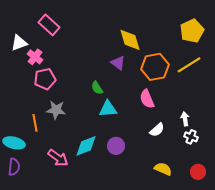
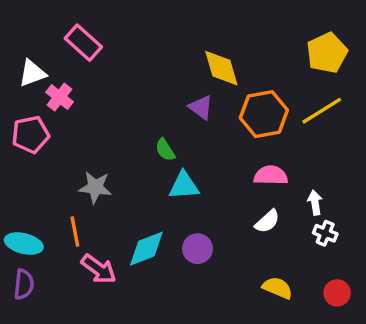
pink pentagon: (45, 79) -> (31, 135), moved
pink semicircle: (147, 99) -> (271, 175), moved, turned 114
orange line: (35, 123) -> (75, 232), moved

